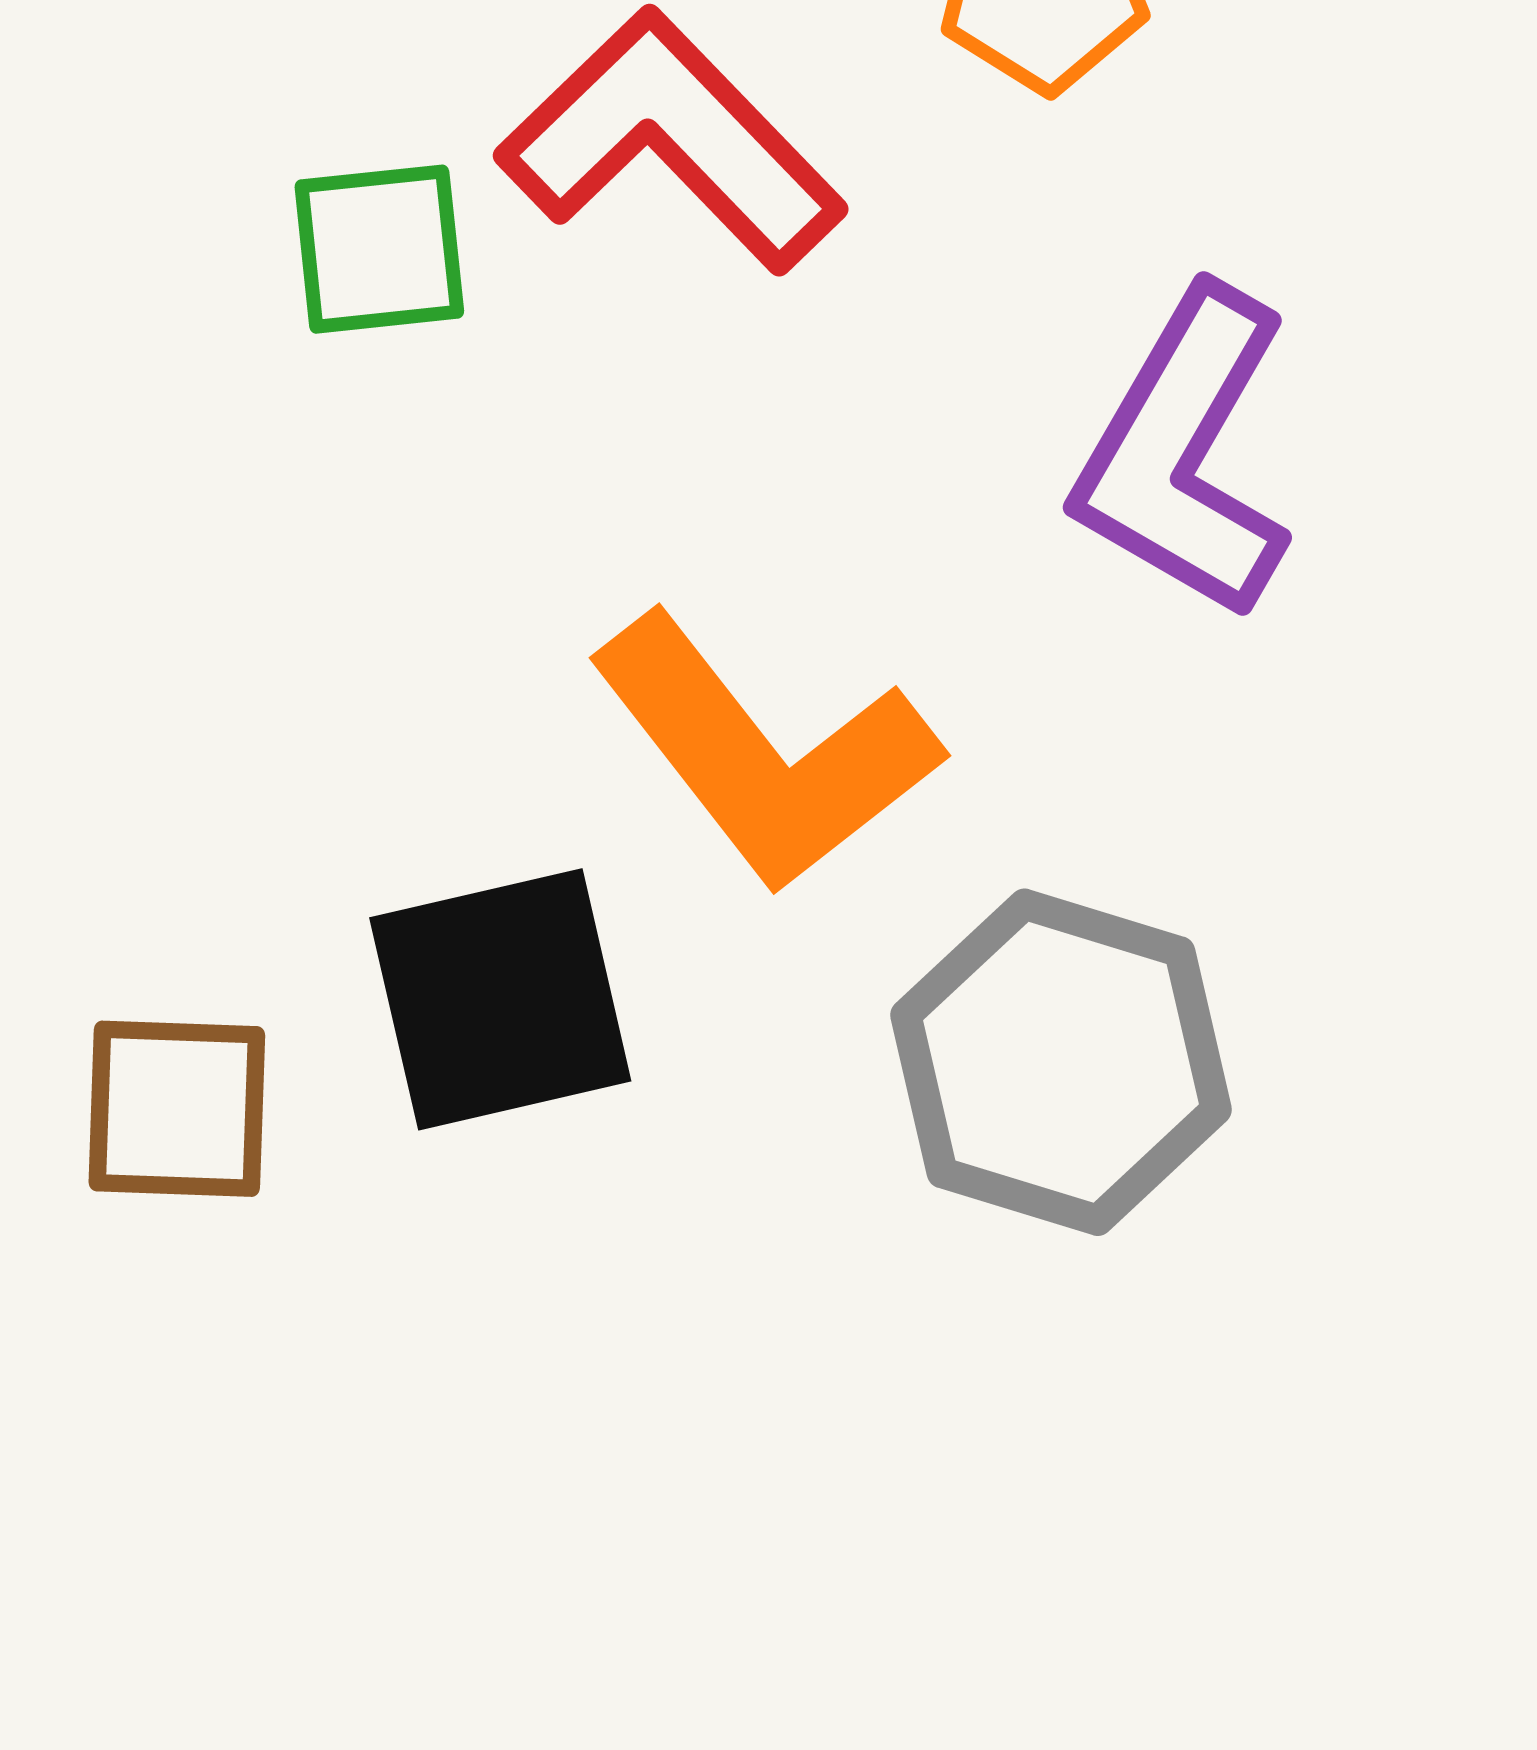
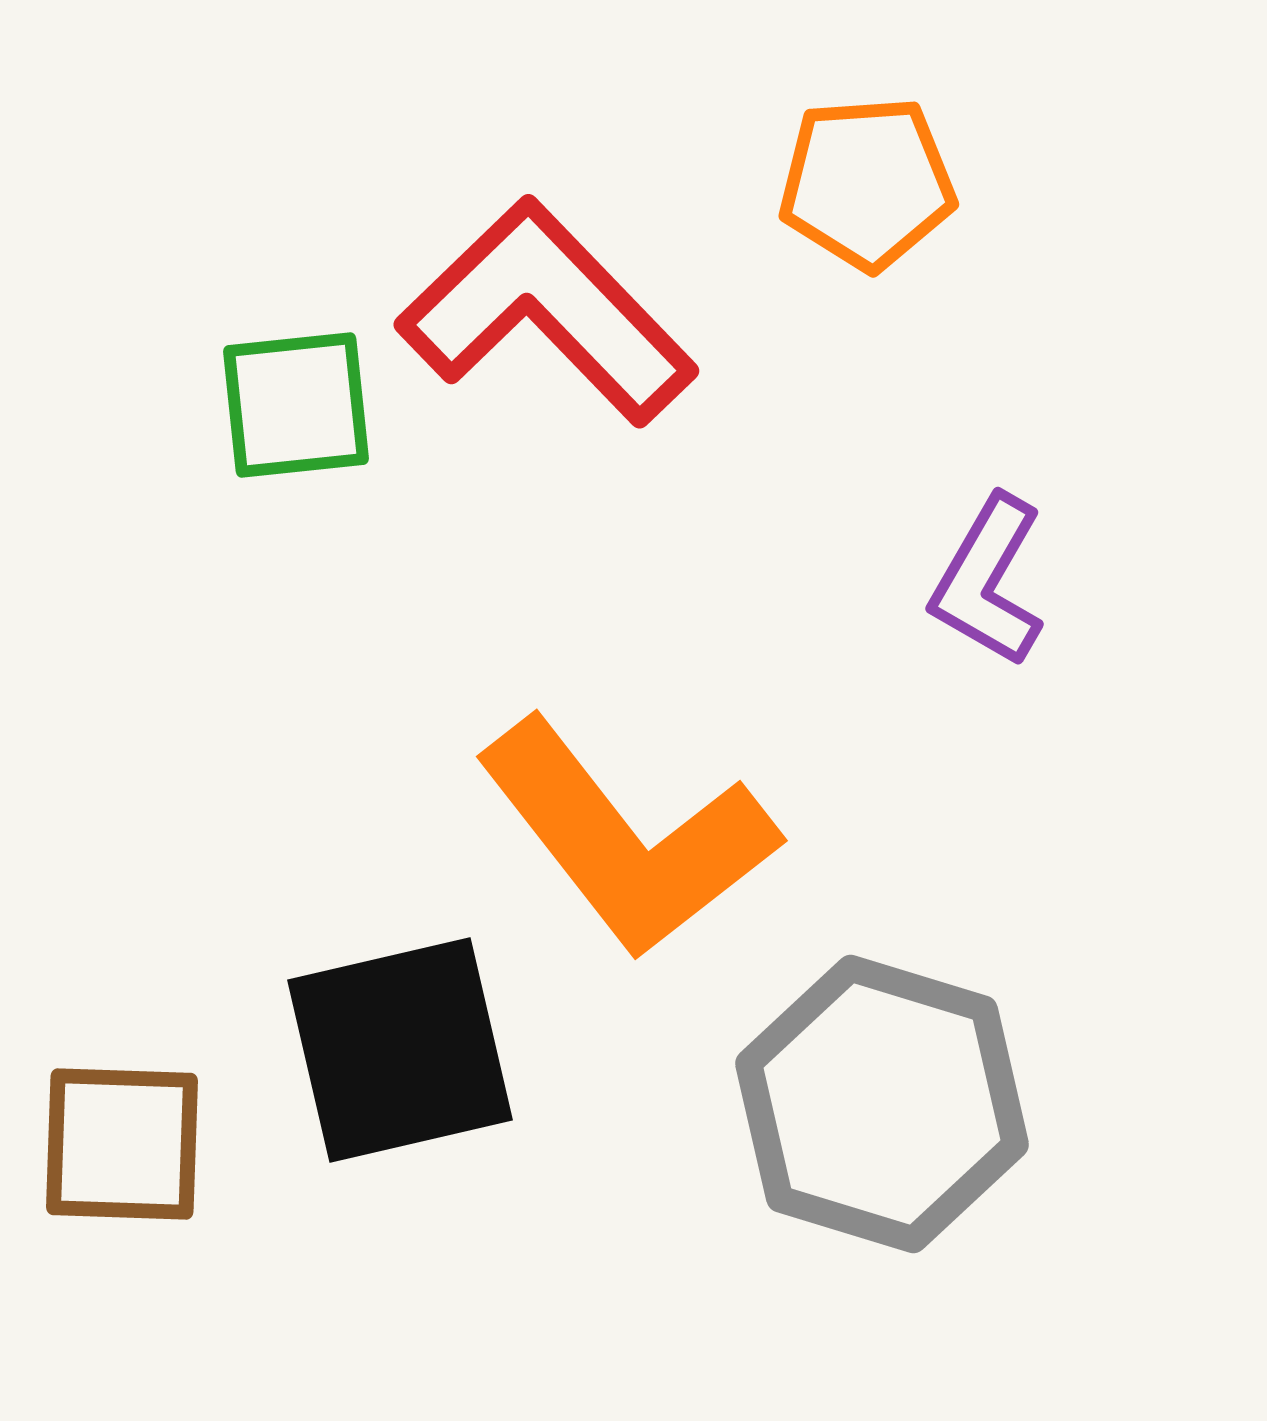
purple L-shape: (1184, 454) -> (988, 581), size x0.6

